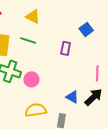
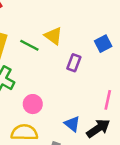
yellow triangle: (33, 17) -> (53, 36), moved
pink circle: (31, 79) -> (33, 104), moved

